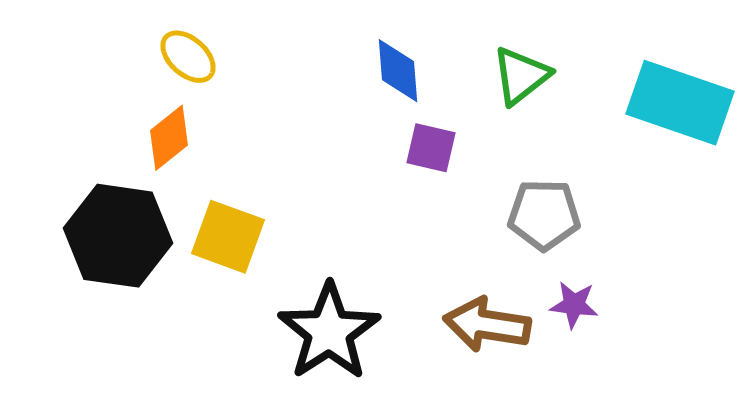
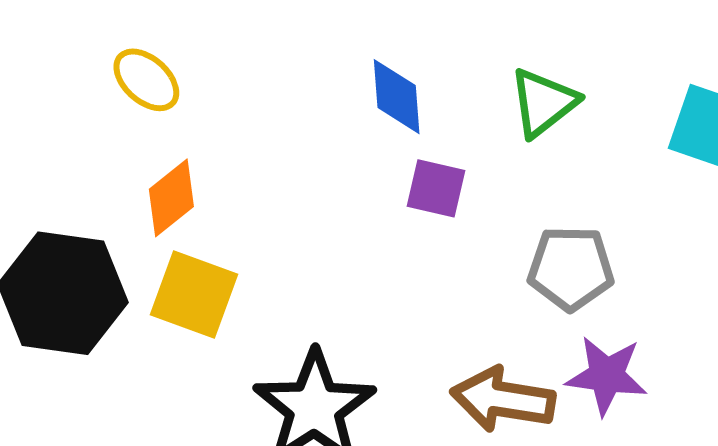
orange diamond: (169, 138) -> (171, 198), moved
purple star: (574, 305) -> (607, 376), size x1.4

